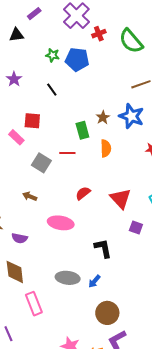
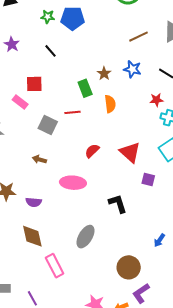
blue star: (131, 116) -> (132, 69), size x0.7
gray ellipse: (68, 278) -> (86, 237), turned -60
blue arrow: (94, 281) -> (159, 240), moved

